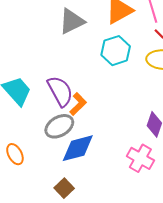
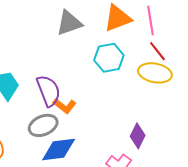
orange L-shape: (78, 104) -> (65, 106), turned 75

